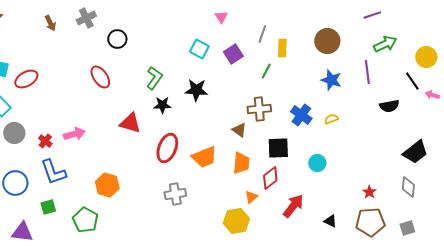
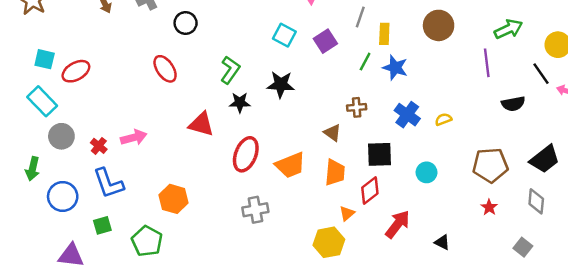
blue star: (331, 80) -> (395, 68), moved
brown cross: (259, 109) -> (357, 107), size x0.7
brown pentagon: (370, 222) -> (490, 165), moved
gray square: (407, 228) -> (523, 247), moved, turned -35

